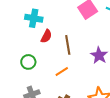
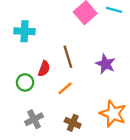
red semicircle: (46, 36) -> (44, 69), moved

